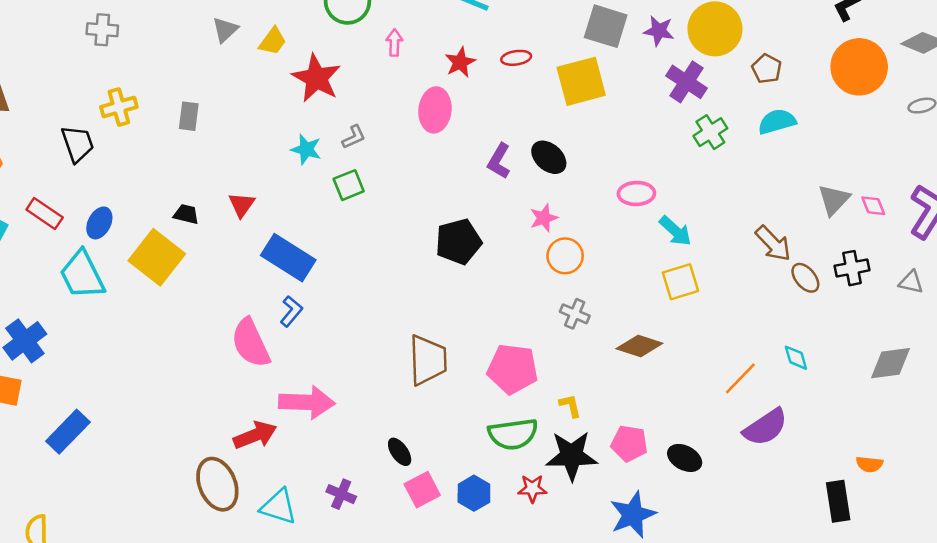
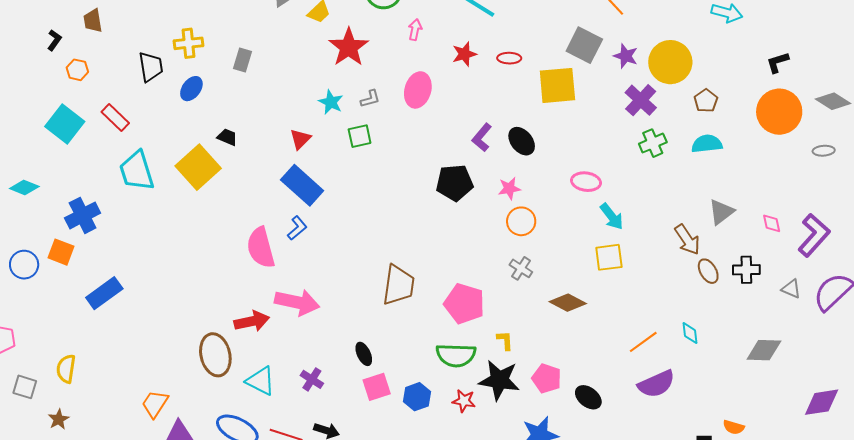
pink ellipse: (435, 110) -> (418, 90), moved
gray triangle: (834, 200) -> (721, 212), moved
red triangle: (242, 205) -> (300, 139), moved
blue ellipse: (99, 223) -> (191, 89), moved
black pentagon: (458, 242) -> (455, 183), moved

